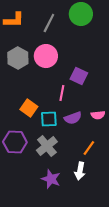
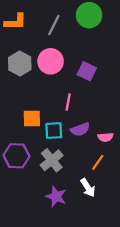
purple square: (79, 76) -> (87, 71), moved
orange square: (29, 108) -> (32, 118), turned -36
pink semicircle: (98, 115) -> (105, 137), moved
white arrow: (80, 171) -> (88, 188), turned -42

